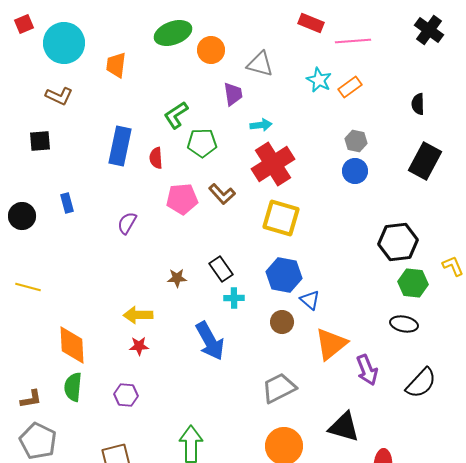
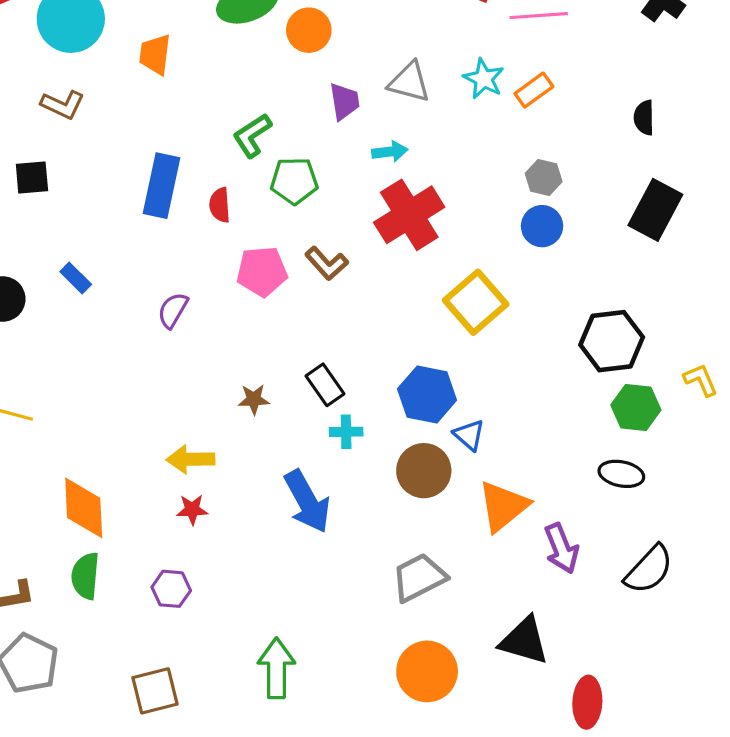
gray triangle: (260, 64) -> (409, 82), moved
blue rectangle: (67, 203) -> (76, 278), turned -30
yellow square: (281, 218) -> (476, 302), moved, turned 33
brown circle: (282, 322) -> (424, 471), size x1.4

